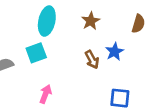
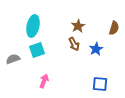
cyan ellipse: (47, 21) -> (33, 26), moved
brown arrow: (92, 60) -> (74, 44), moved

